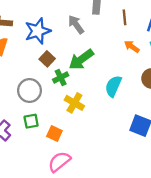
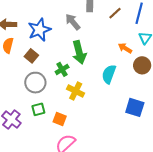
brown line: (125, 17) -> (115, 13), turned 56
orange arrow: (132, 47) -> (125, 48), moved
brown square: (47, 59) -> (31, 56), moved
green arrow: (81, 59) -> (79, 52), turned -65

